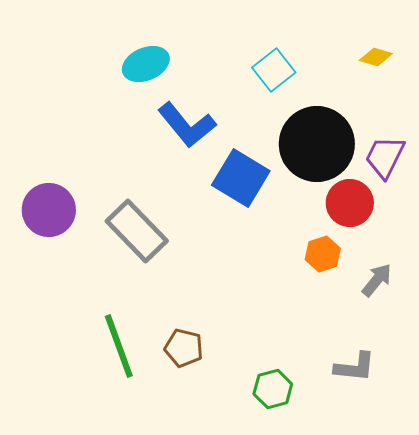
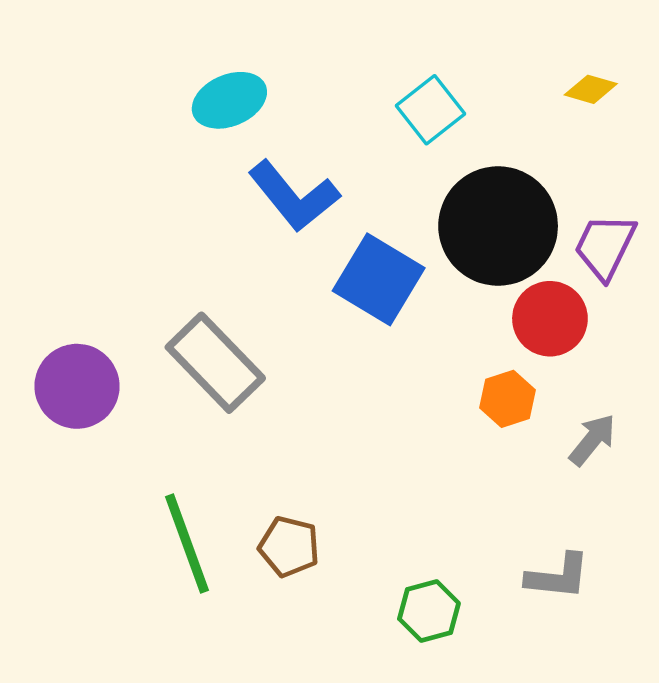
purple circle: (49, 210) -> (77, 386), moved

